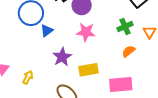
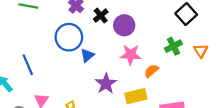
orange semicircle: (129, 51) -> (151, 71), moved

